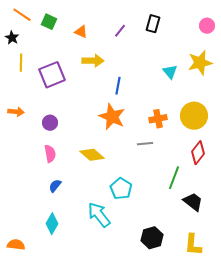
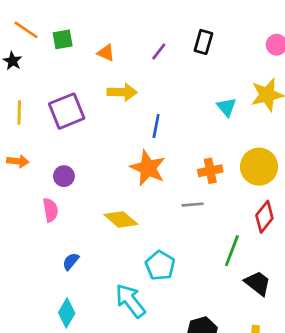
green square: (49, 22) -> (63, 39), turned -35
yellow line: (21, 63) -> (19, 112), moved
pink semicircle: (50, 154) -> (50, 210), moved

